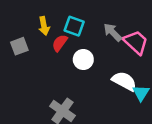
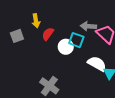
cyan square: (74, 26) -> (76, 40), moved
gray arrow: (113, 32) -> (88, 26), turned -42

